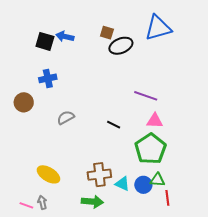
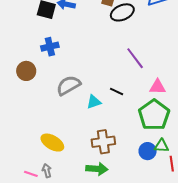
purple line: (146, 96) -> (135, 58), moved, turned 35
gray semicircle: (66, 118) -> (68, 85), size x1.4
cyan triangle: (122, 184) -> (94, 102), moved, turned -42

